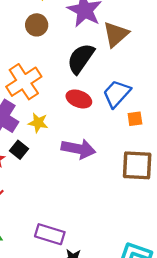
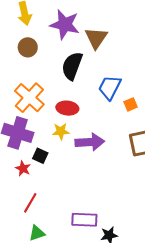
red ellipse: (79, 99) -> (67, 108), moved
yellow star: (38, 123) -> (61, 131), moved

